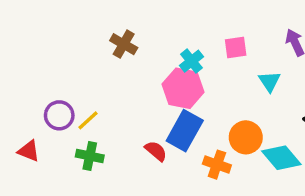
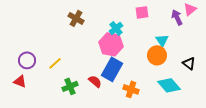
pink square: (236, 47) -> (142, 12), moved
purple circle: (59, 115) -> (27, 60), moved
orange circle: (246, 137) -> (157, 55), moved
green cross: (90, 156) -> (70, 86), moved, turned -35

